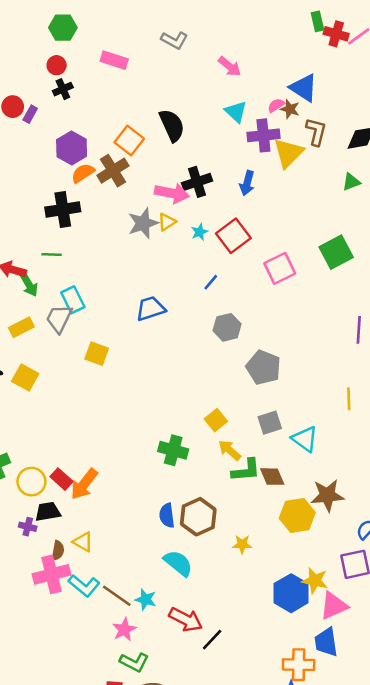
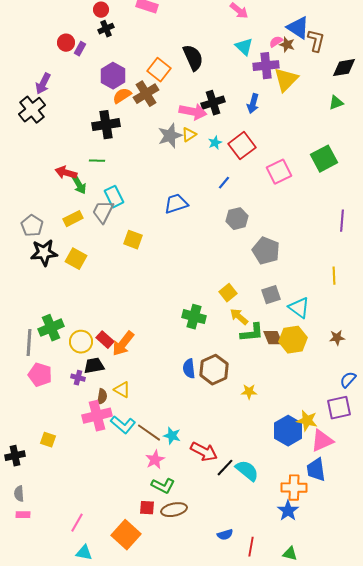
brown L-shape: (316, 132) -> (316, 41), moved
brown star: (327, 495) -> (337, 338), moved, size x0.6
yellow hexagon: (297, 515) -> (293, 340), moved
cyan semicircle: (178, 563) -> (247, 471), moved

